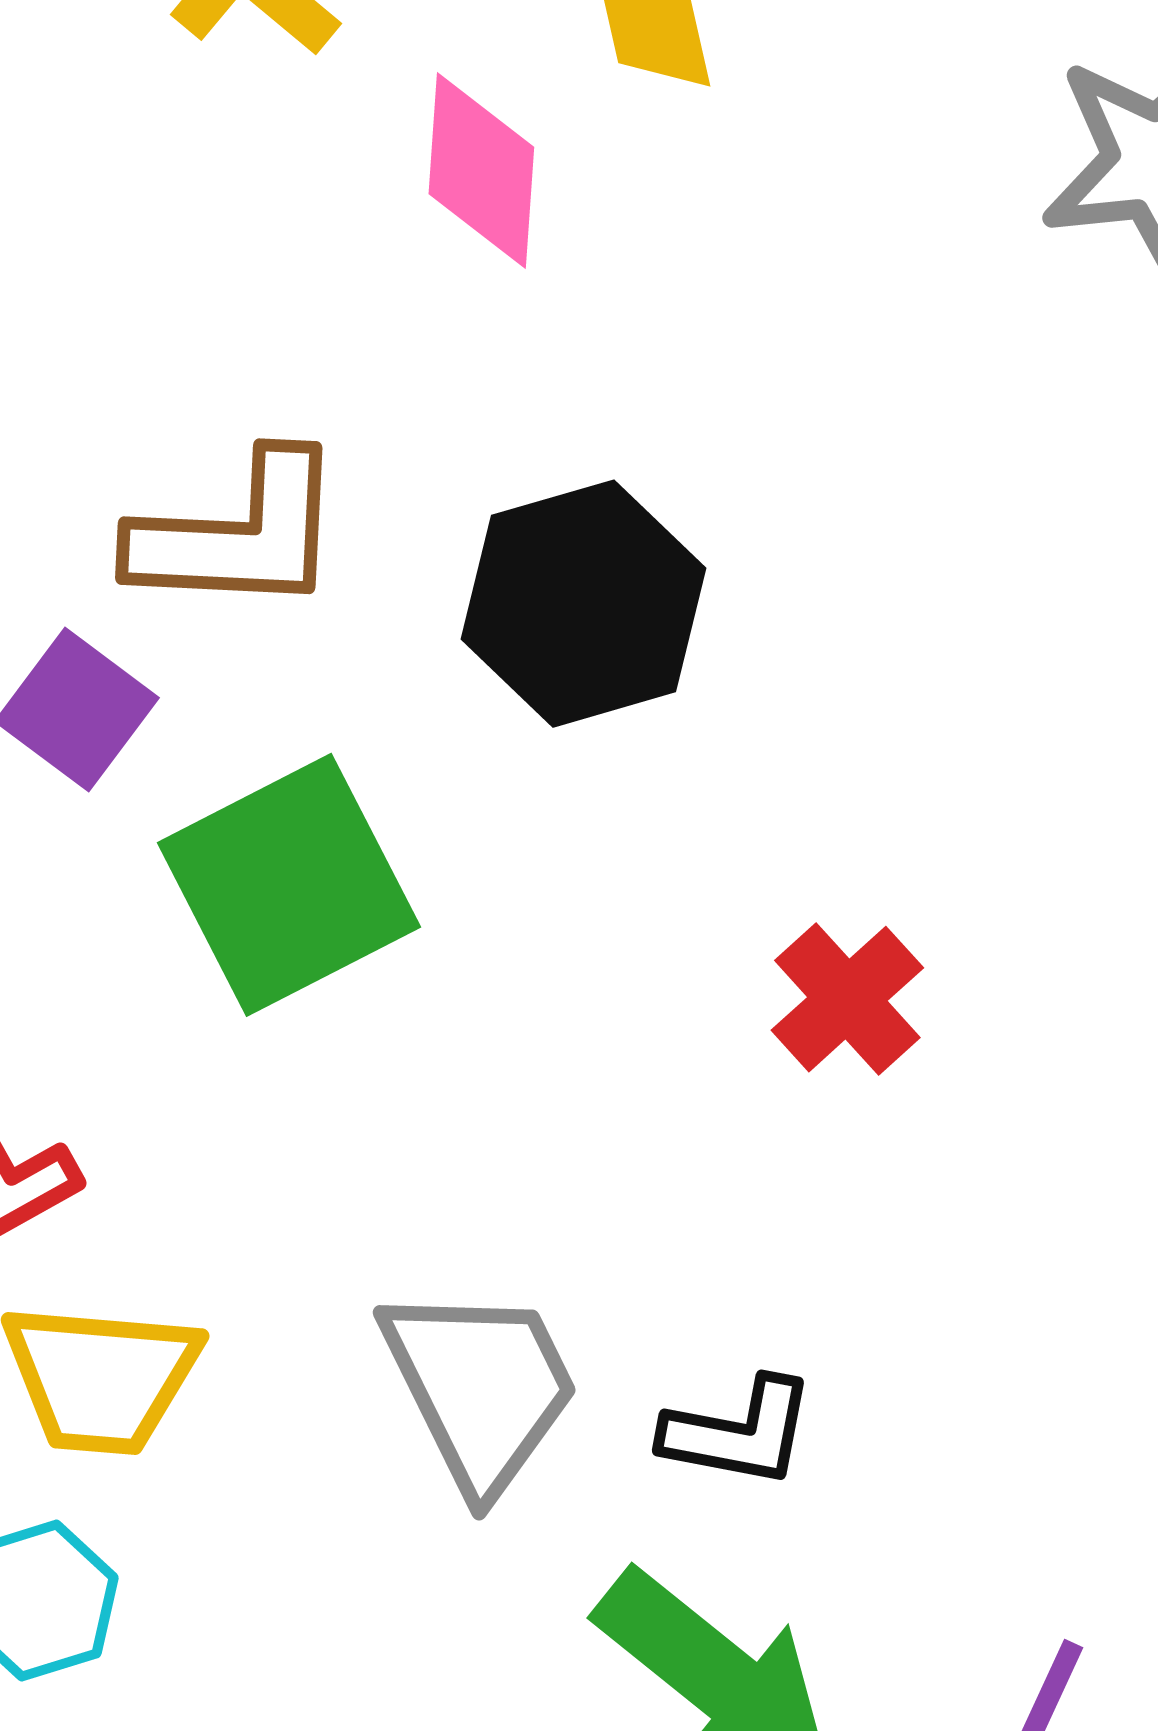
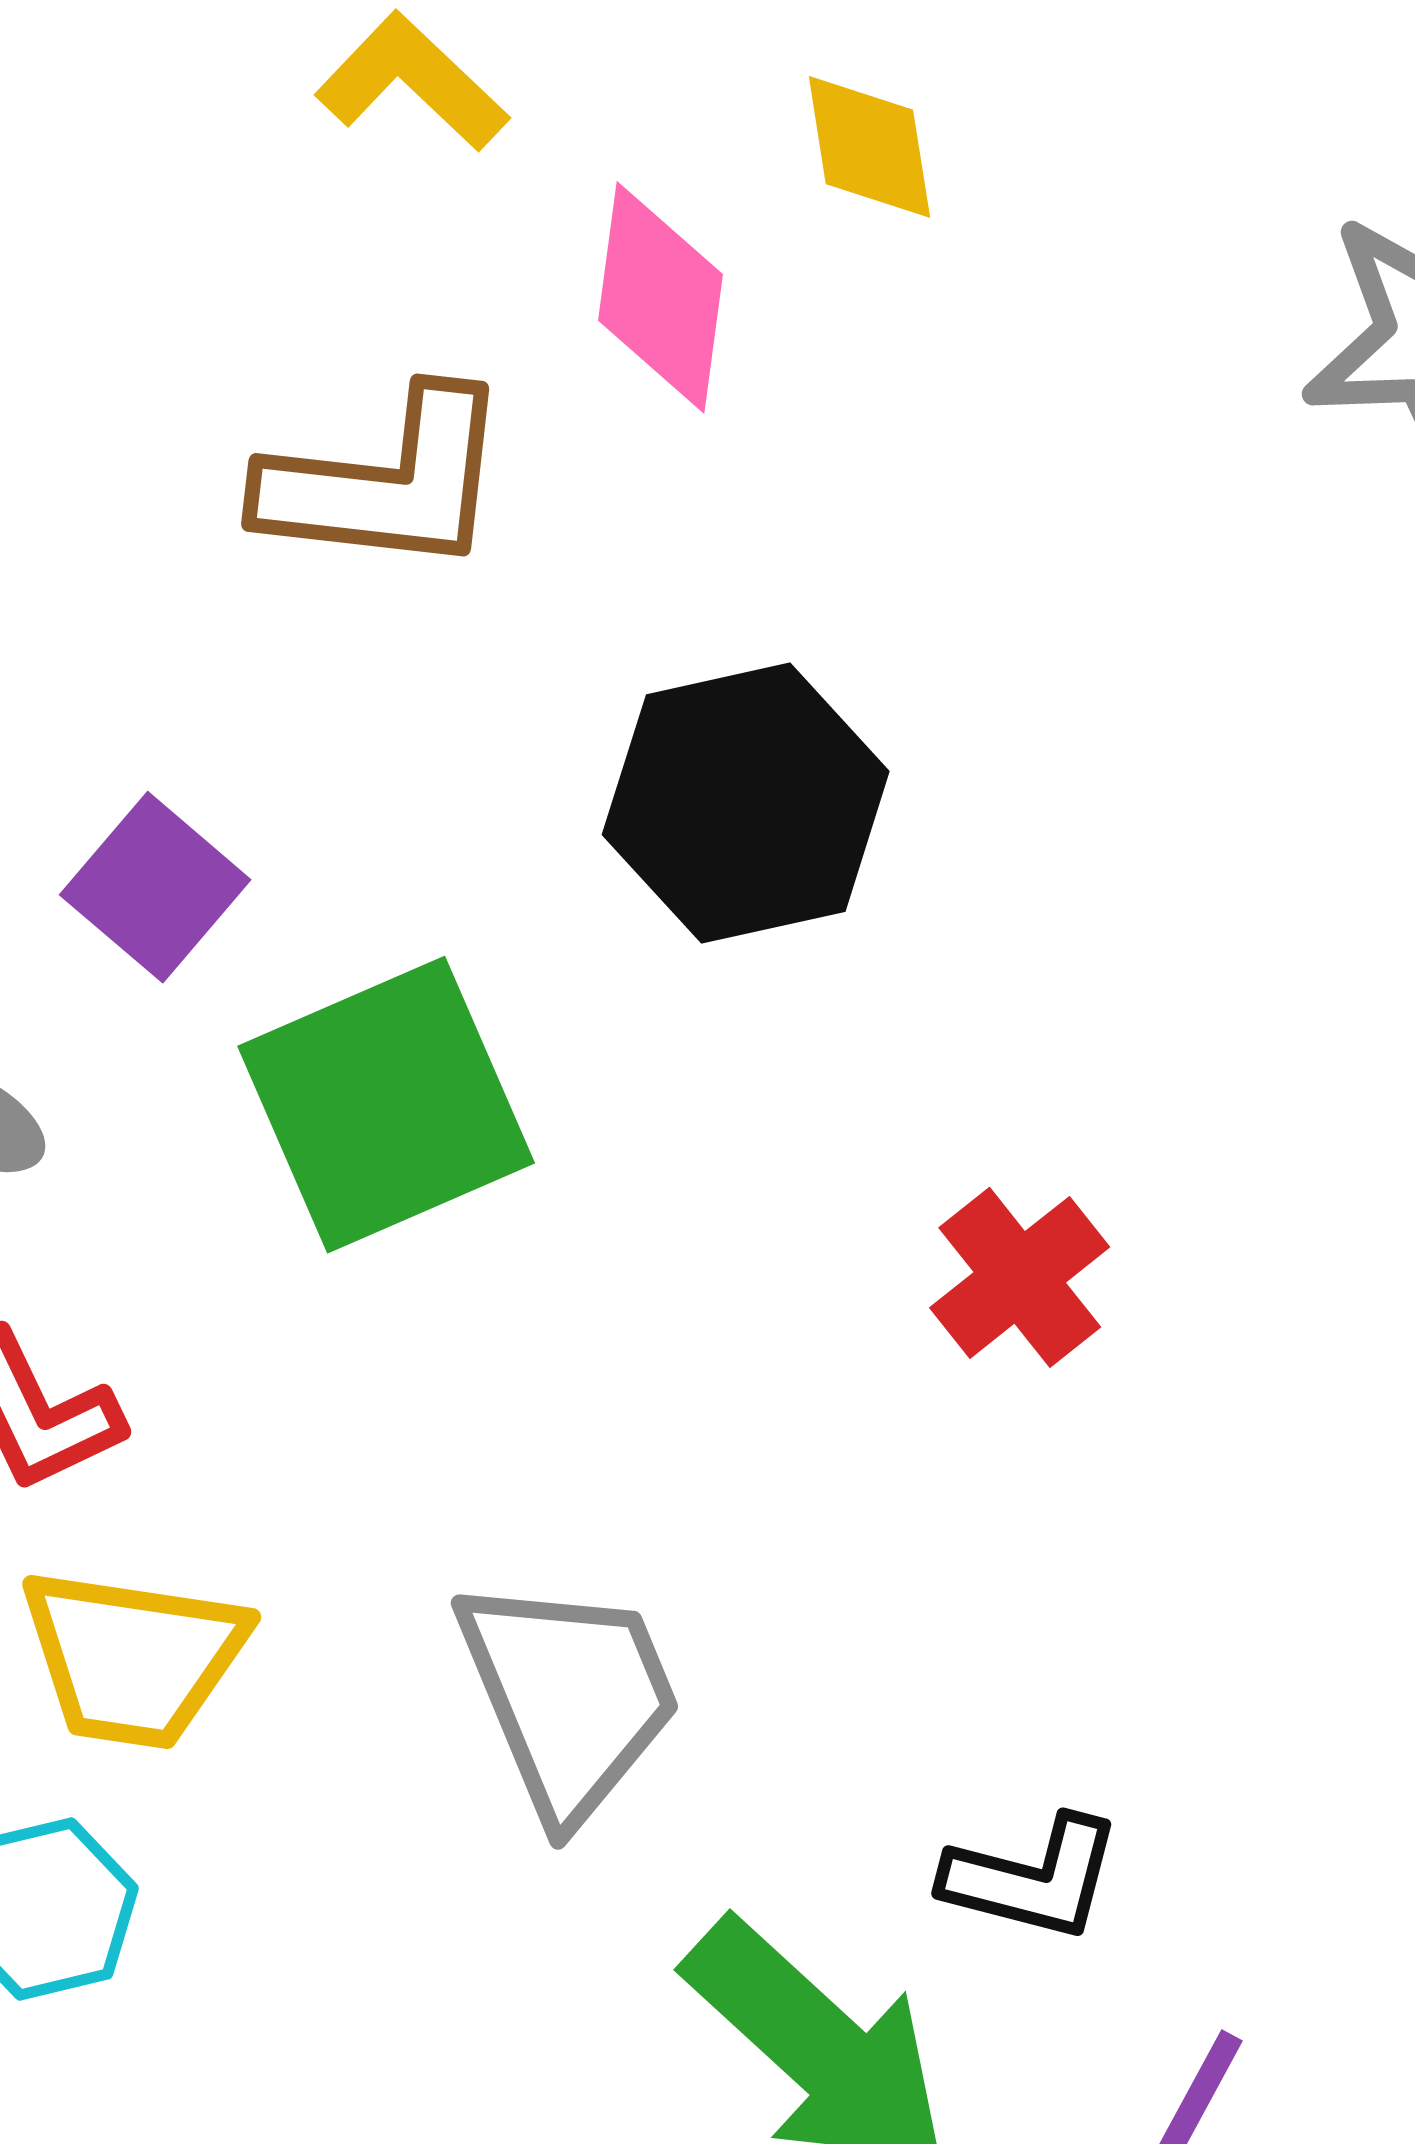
brown L-shape: (238, 534) -> (386, 482), moved
black L-shape: (739, 1432) -> (1032, 1878), moved

